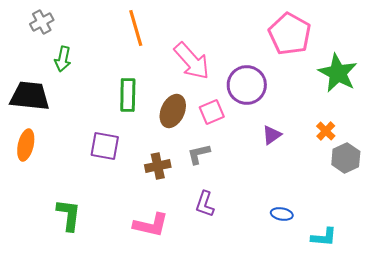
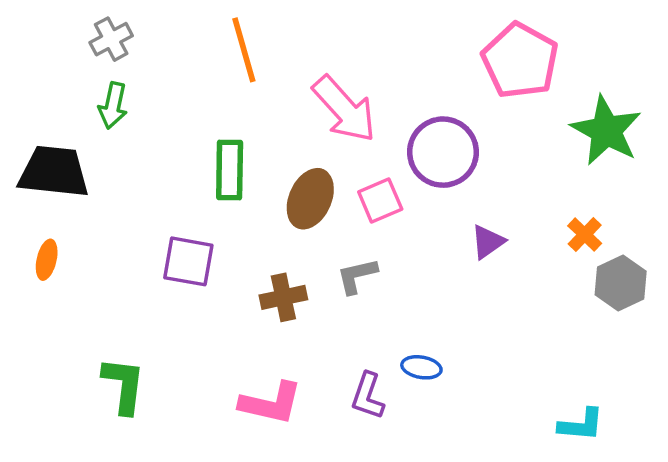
gray cross: (42, 22) -> (111, 39), moved
orange ellipse: (26, 145) -> (47, 260), size x0.7
purple L-shape: (205, 204) -> (368, 396), moved
blue ellipse: (282, 214) -> (421, 367), moved

